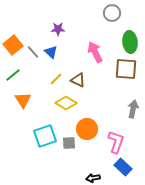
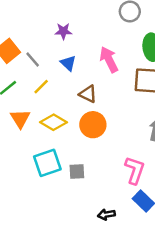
blue triangle: (51, 52) -> (68, 63), moved
yellow line: (56, 79) -> (41, 87), moved
yellow diamond: (66, 103) -> (54, 122), moved
orange circle: (87, 129) -> (93, 125), moved

